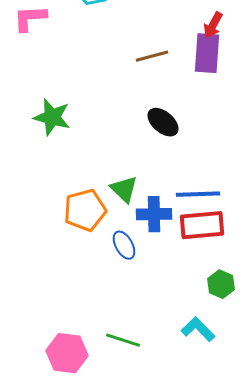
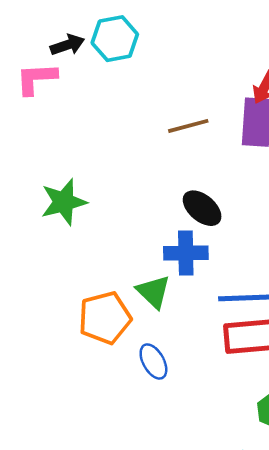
green star: (52, 117) -> (64, 202), turned -30
blue cross: (154, 214) -> (186, 253), moved

